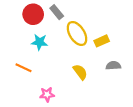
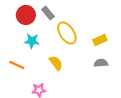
yellow rectangle: (102, 41) -> (100, 40), moved
yellow semicircle: (80, 72) -> (56, 63), moved

